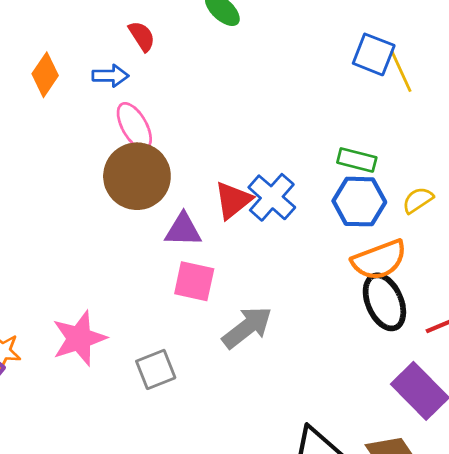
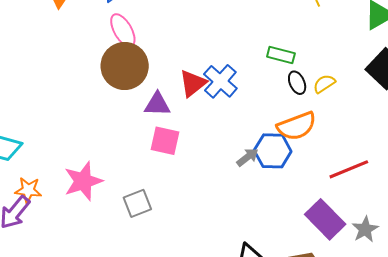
blue hexagon: (359, 202) -> (273, 151), moved
black ellipse: (384, 302) -> (297, 83), moved, size x0.6
gray arrow: (247, 327) -> (247, 157), moved, size x0.6

